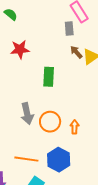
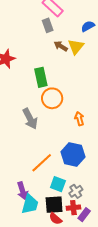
orange circle: (50, 122) -> (52, 98), moved
orange line: (26, 159) -> (42, 163), turned -35

